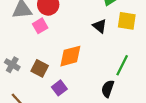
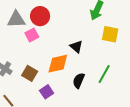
black triangle: (100, 26) -> (76, 47), moved
black semicircle: (108, 89) -> (79, 81), moved

